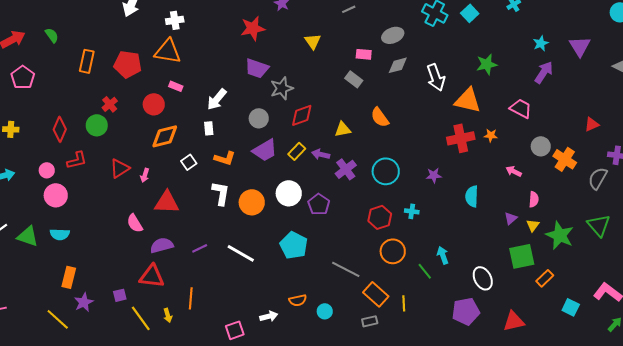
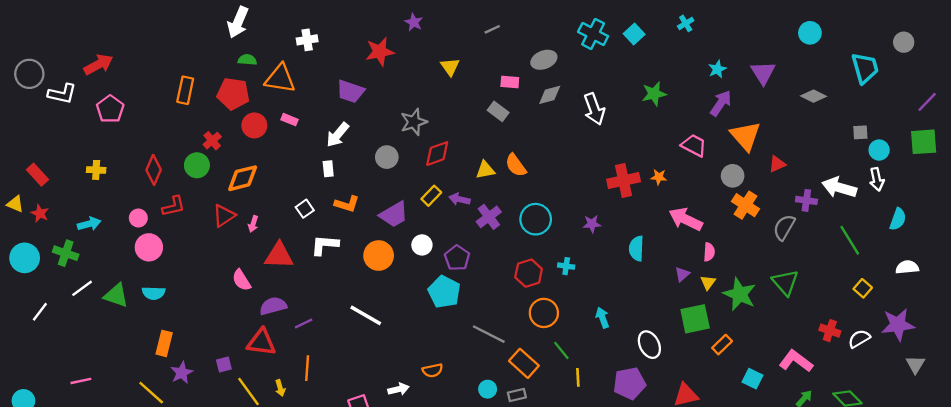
white cross: (175, 20) -> (307, 40), moved
green semicircle: (52, 35) -> (247, 60), moved, turned -49
purple trapezoid: (257, 68) -> (350, 91), moved
orange triangle: (468, 100) -> (745, 136), moved, turned 36
red circle: (154, 104) -> (254, 125), moved
orange semicircle: (380, 117) -> (516, 165), moved
orange diamond: (165, 136) -> (243, 178), moved
gray circle: (541, 146) -> (733, 176), moved
purple trapezoid: (265, 150) -> (394, 214), moved
pink arrow: (514, 171) -> (686, 219), size x1.8
white L-shape: (221, 193) -> (325, 245), moved, turned -95
white circle: (289, 193) -> (422, 245), size x0.7
cyan pentagon: (294, 245) -> (444, 292), moved
purple line: (200, 248) -> (304, 323), moved
green line: (425, 271) -> (561, 350), moved
yellow line: (404, 303) -> (578, 377), moved
cyan circle: (325, 311) -> (488, 389), moved

